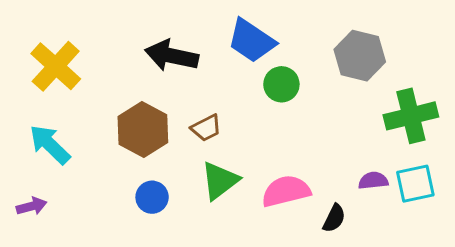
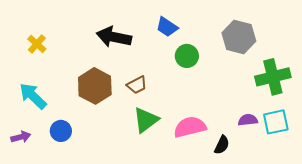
blue trapezoid: (251, 41) -> (167, 27), size x0.7
yellow cross: (56, 66) -> (37, 44), size x0.6
blue circle: (152, 197) -> (61, 131), moved

